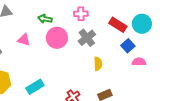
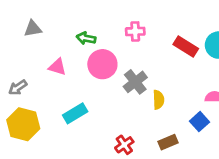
gray cross: (87, 38) -> (135, 82), moved
blue square: (128, 46) -> (199, 122), moved
cyan rectangle: (35, 87) -> (75, 113), moved

